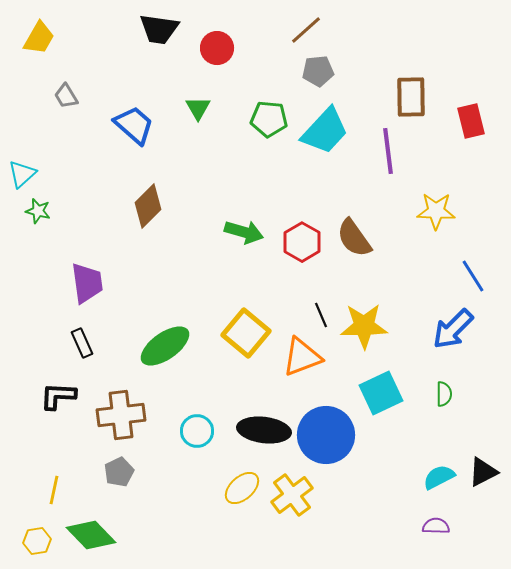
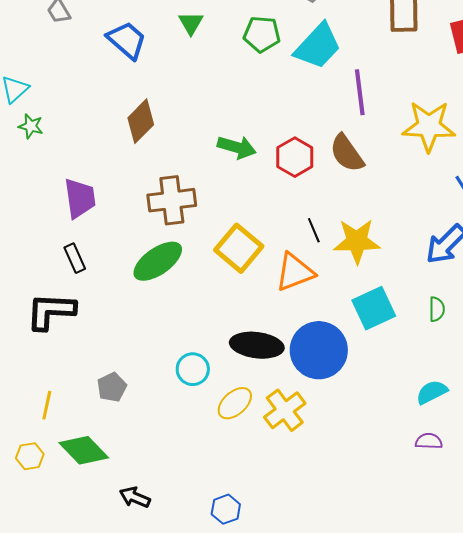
purple line: (388, 151) -> (360, 92), moved
yellow star: (436, 211) -> (429, 126), size x1.4
black L-shape: (58, 396) -> (51, 311), size x1.4
brown cross: (121, 415) -> (172, 200), moved
cyan circle: (197, 431) -> (193, 369), moved

